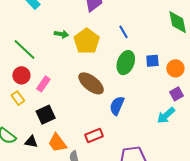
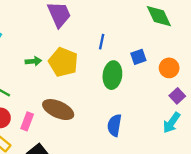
blue line: (124, 32) -> (102, 42), turned 56
blue square: (152, 61) -> (138, 57), moved
brown ellipse: (91, 83) -> (58, 110), moved

